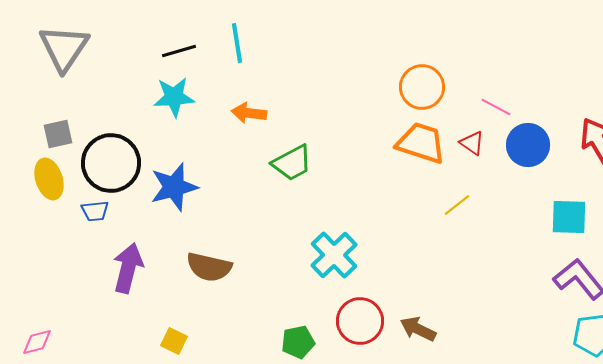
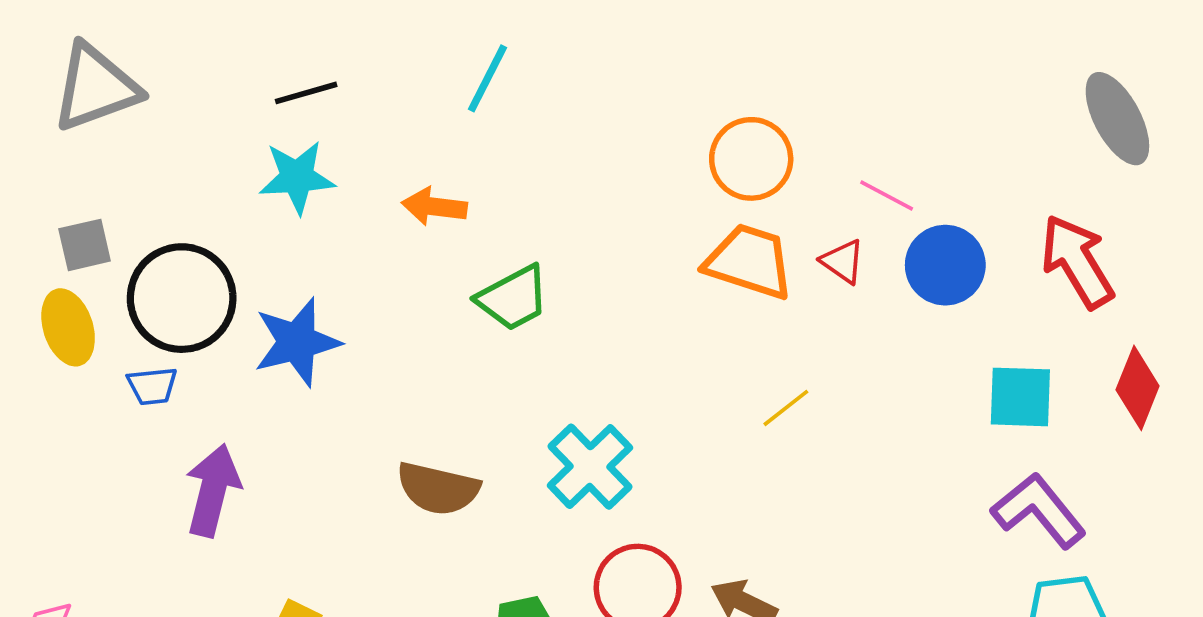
cyan line: (237, 43) -> (487, 78), moved, turned 36
gray triangle: (64, 48) -> (96, 87), turned 36
yellow line: (457, 205) -> (786, 408), moved
brown semicircle: (209, 267) -> (438, 489), moved

